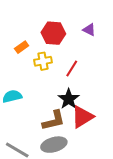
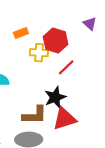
purple triangle: (89, 30) -> (90, 24), moved
red hexagon: (53, 33) -> (56, 40), moved

